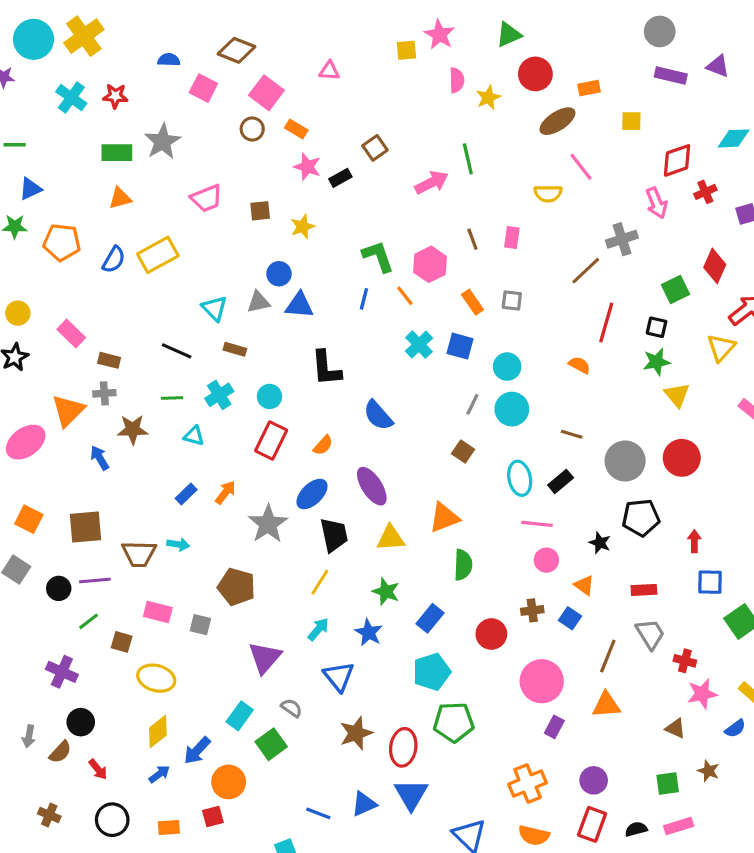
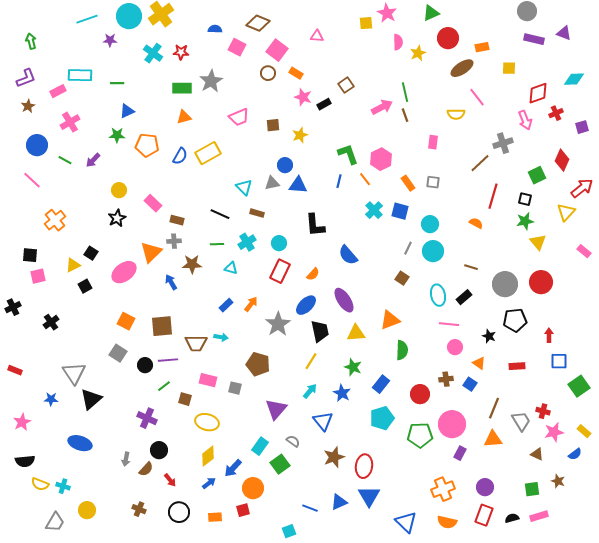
brown line: (472, 239) -> (405, 115), moved
gray trapezoid: (650, 634) -> (521, 421), moved
green pentagon: (454, 722) -> (420, 435), moved

